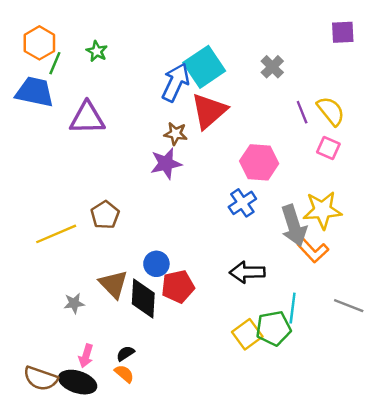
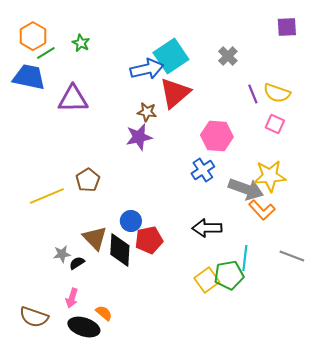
green line: (55, 63) -> (46, 53), turned 36
blue arrow: (176, 82) -> (147, 69), turned 52
yellow semicircle: (331, 111) -> (277, 93), turned 148
gray arrow: (294, 226) -> (246, 189), turned -52
black semicircle: (125, 353) -> (77, 263), moved
black ellipse: (78, 382) -> (84, 327), moved

